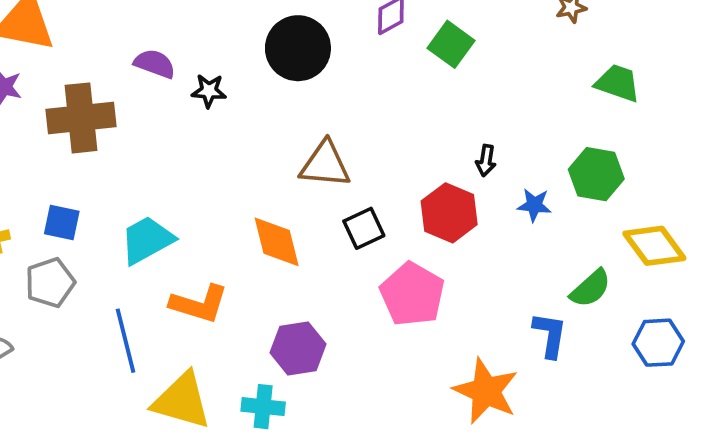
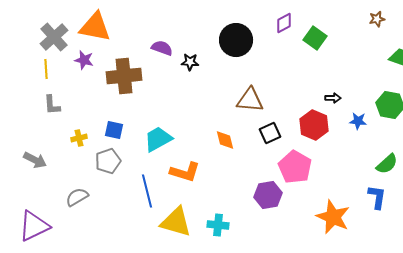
black arrow: (486, 161) -> (333, 98), turned -98
orange diamond: (277, 242) -> (225, 140), size x0.7
blue L-shape: (550, 335) -> (377, 197), moved
purple hexagon: (298, 348) -> (268, 195), moved

